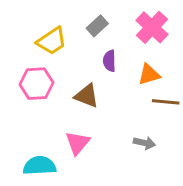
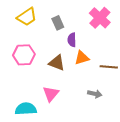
gray rectangle: (97, 26) -> (58, 23), moved, turned -72
yellow trapezoid: (52, 41) -> (27, 17), moved
orange triangle: (149, 74) -> (82, 58), moved

